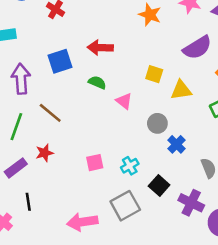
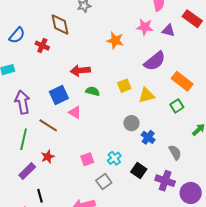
blue square: (60, 61) -> (59, 95), moved
yellow square: (154, 74) -> (124, 86), turned -32
green semicircle: (97, 82) -> (93, 91), moved
pink triangle: (124, 101) -> (75, 112), moved
gray square: (125, 206) -> (104, 182), moved, size x0.7

